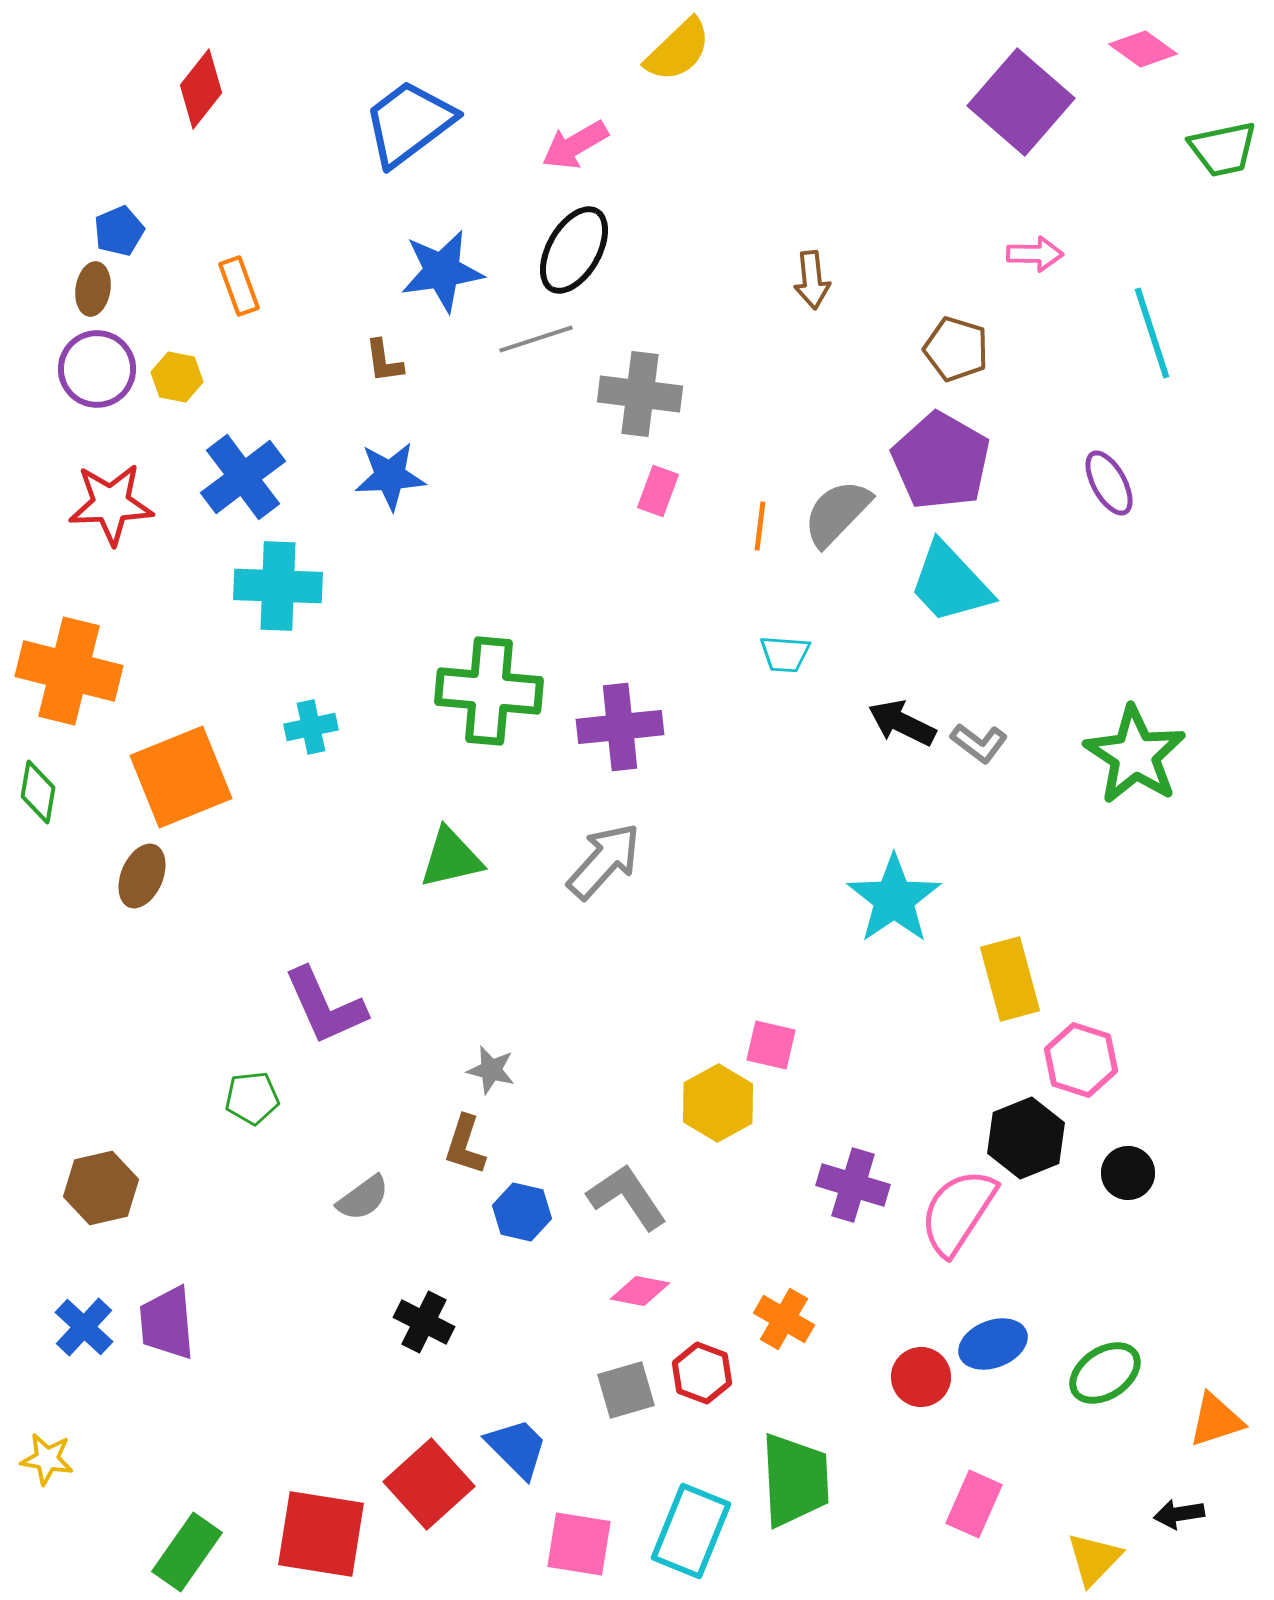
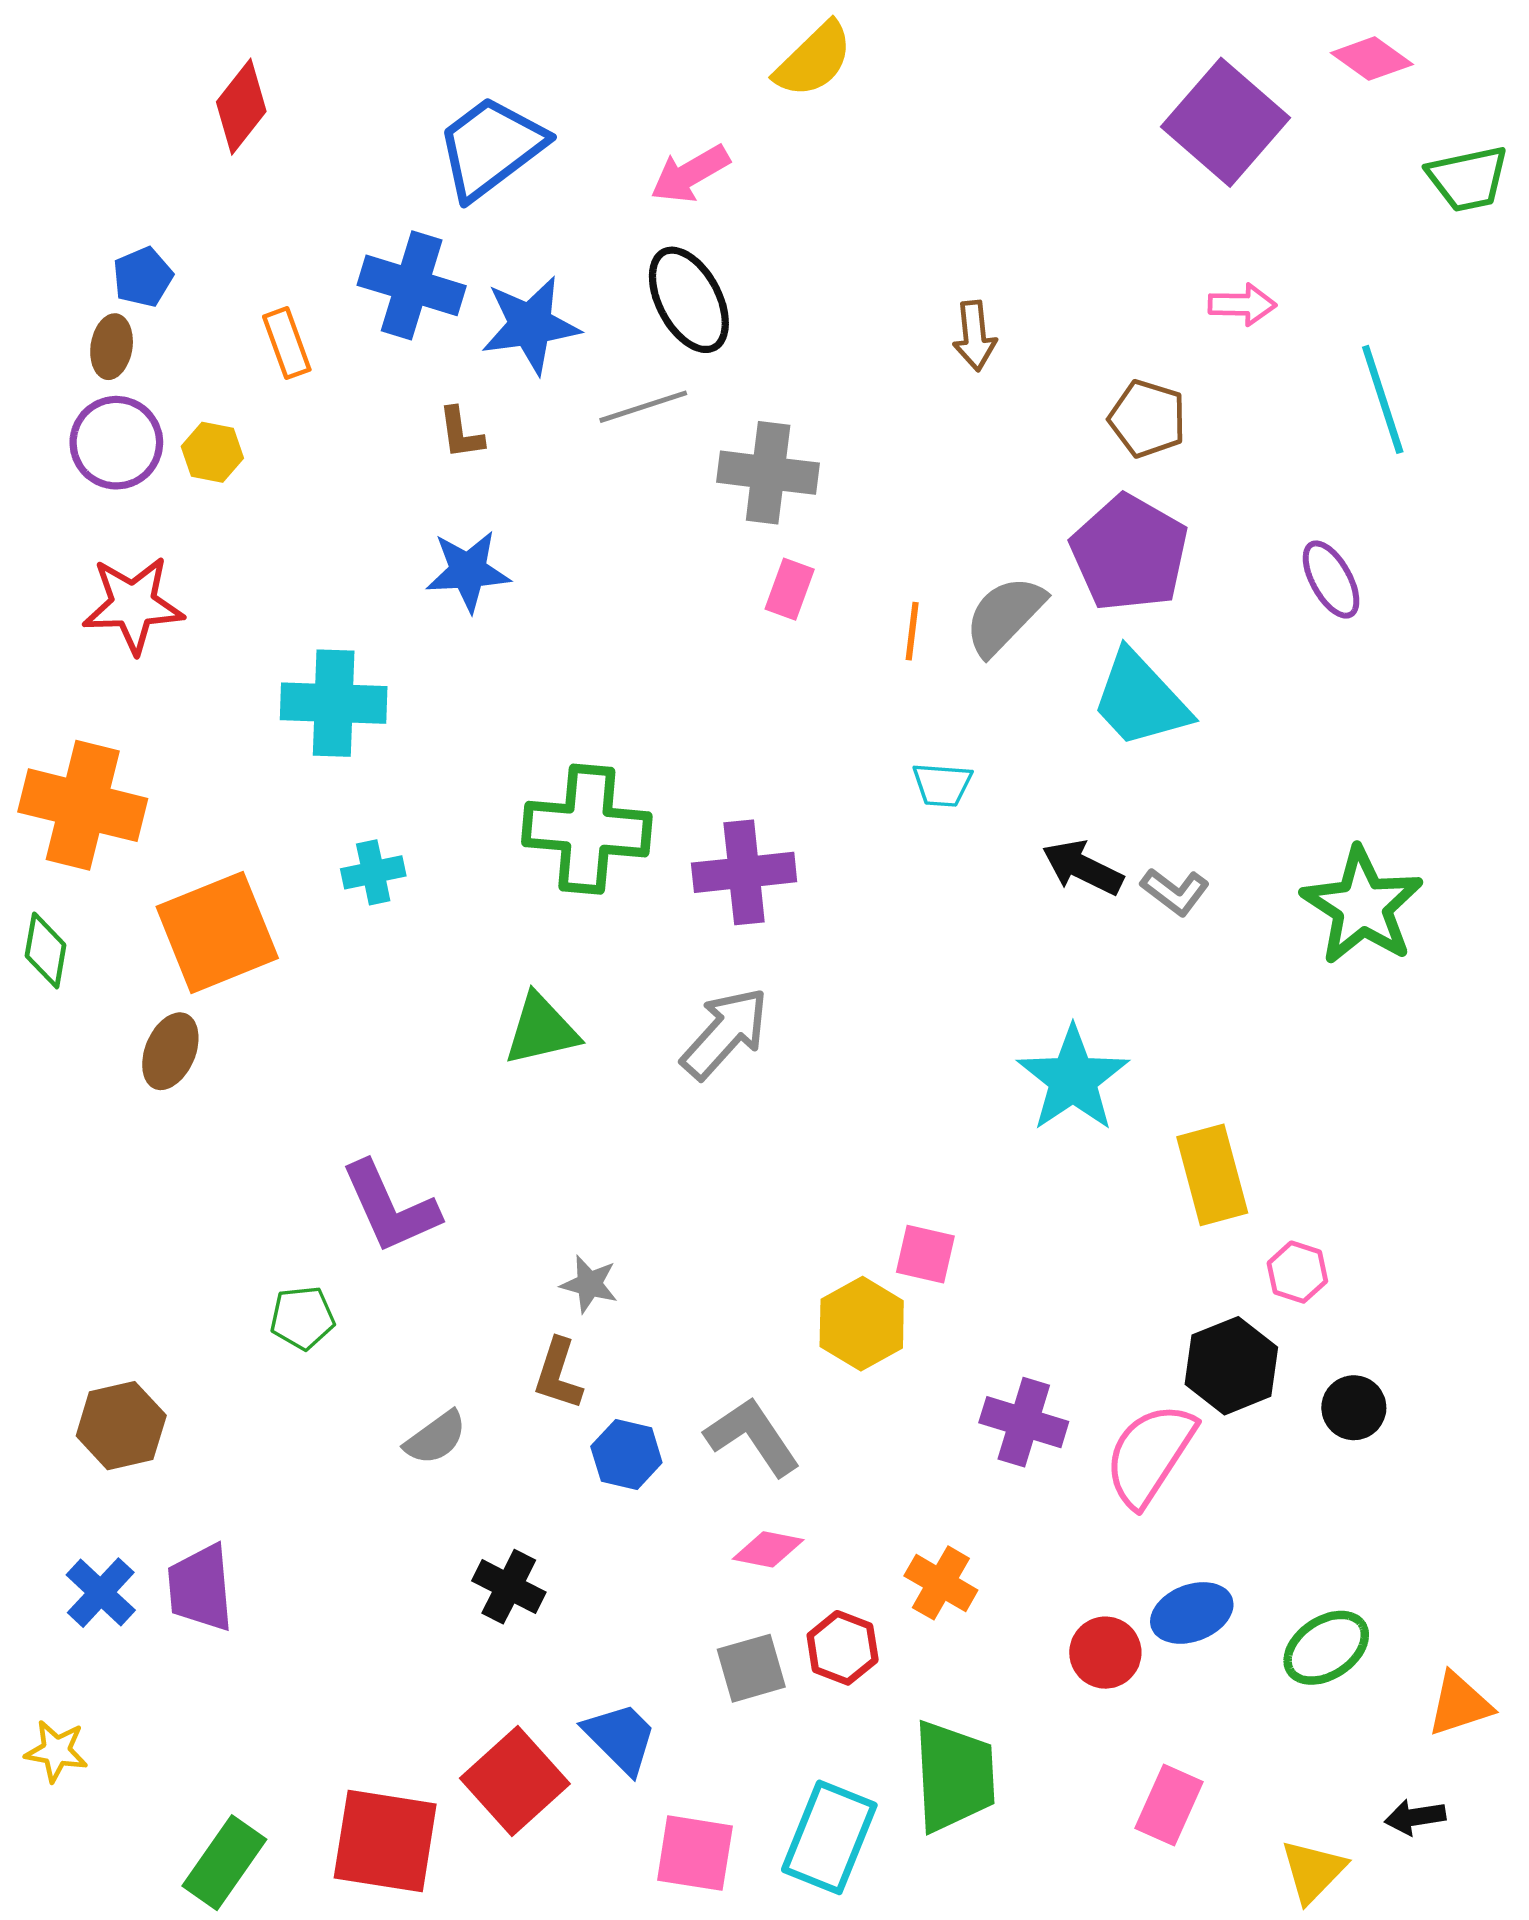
black ellipse: (574, 250) -> (689, 300), turned -58
blue cross: (243, 477) -> (412, 285), moved, turned -36
pink hexagon: (1081, 1060) -> (1297, 1272), size x0.7

